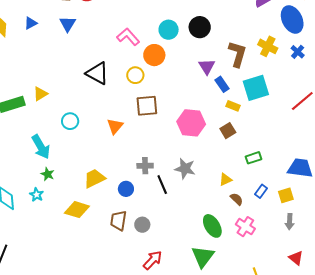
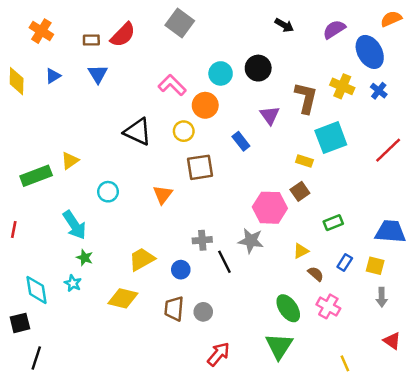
blue rectangle: (222, 84) -> (241, 141), moved
pink hexagon: (191, 123) -> (270, 208), moved
yellow square: (286, 195) -> (375, 266), turned 35

